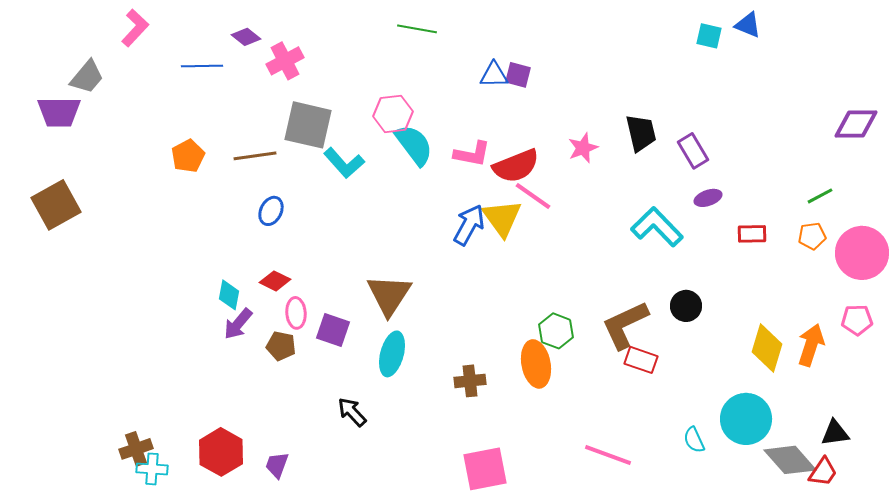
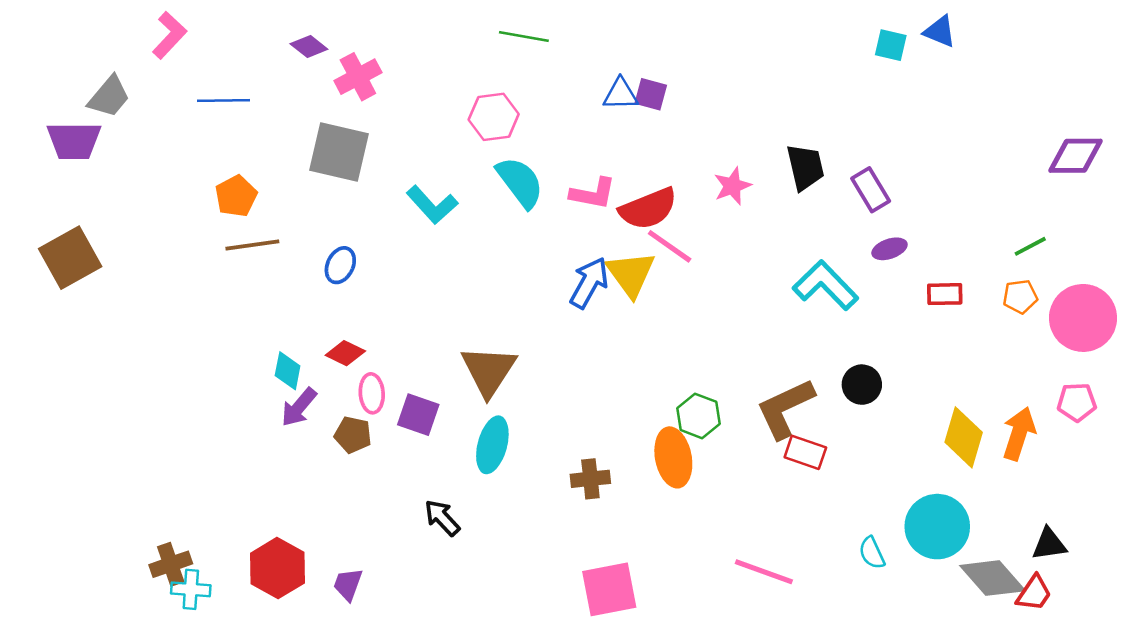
blue line: (202, 66) -> (223, 101), moved
pink hexagon: (393, 114) -> (494, 117), moved
gray square: (308, 125) -> (339, 152), moved
brown line: (255, 156) -> (252, 245), moved

